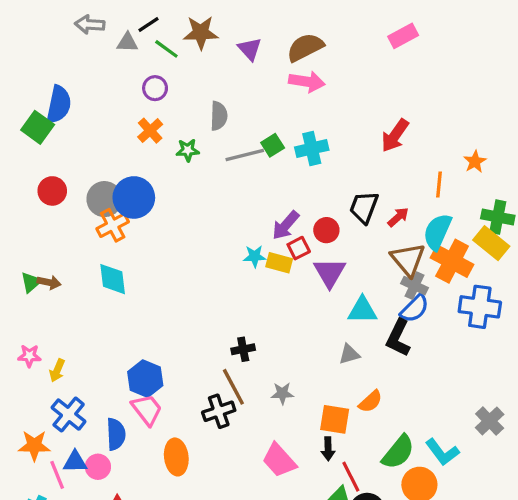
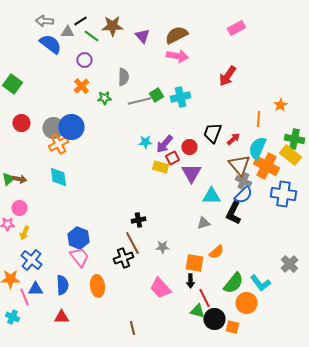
blue semicircle: (59, 104) -> (50, 44), moved, turned -65
red arrow: (395, 135) -> (227, 76), moved
cyan star: (255, 256) -> (145, 142), moved
blue semicircle: (116, 434) -> (62, 285), moved
pink circle: (98, 467) -> (19, 208), moved

